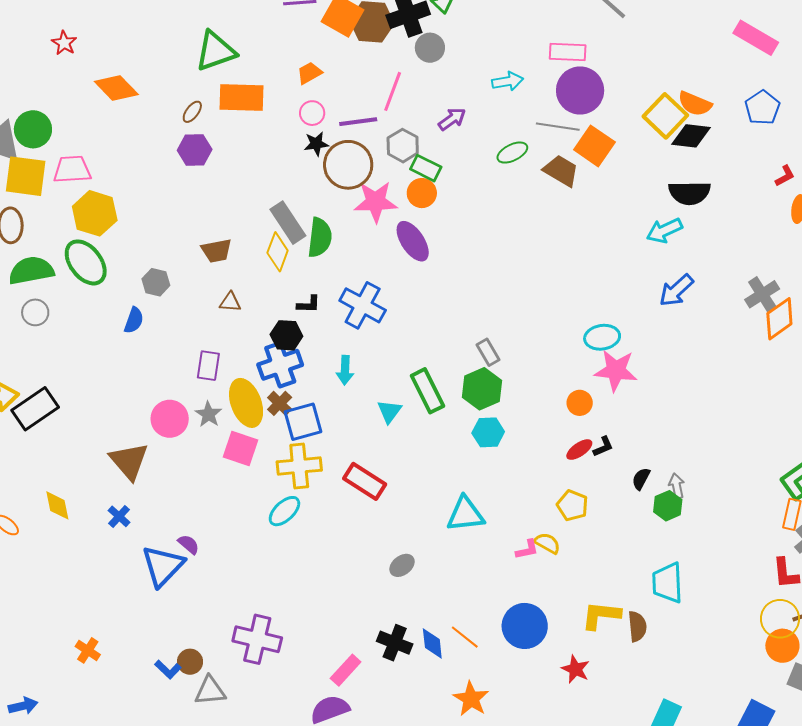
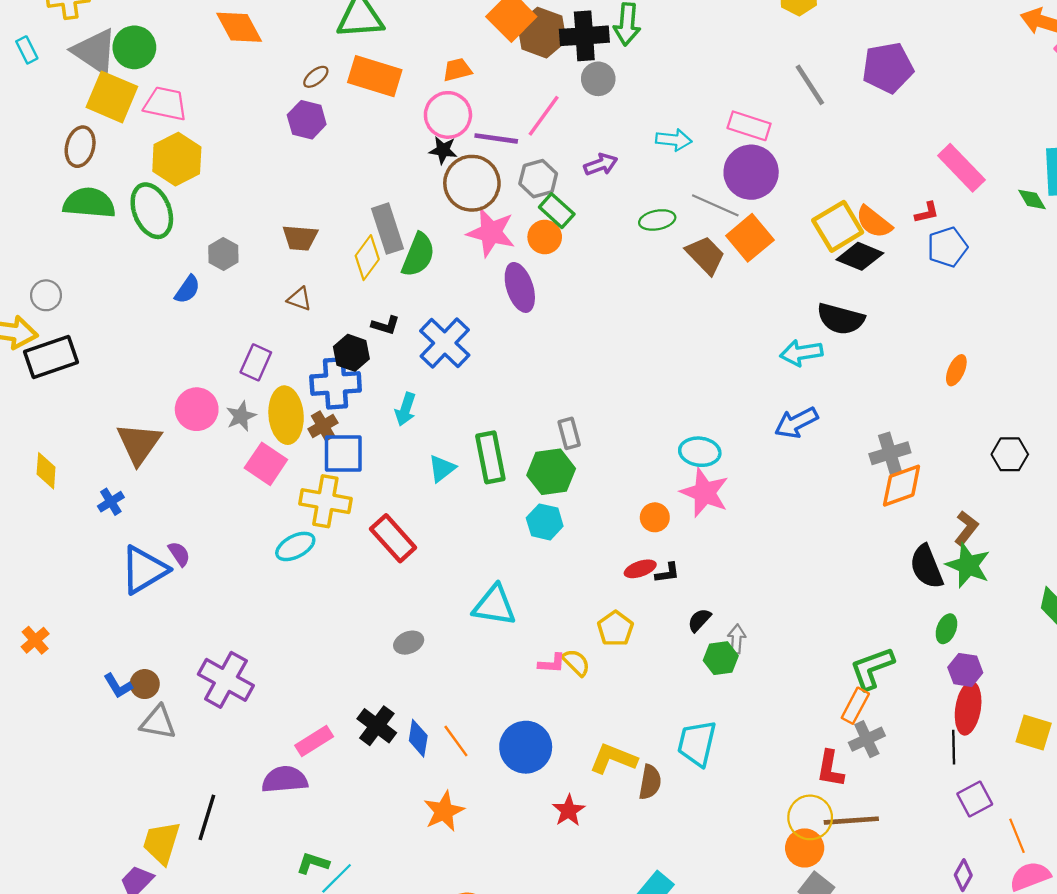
pink circle: (312, 113) -> (448, 115), size x1.6
red L-shape: (785, 176) -> (927, 213), moved
gray circle: (35, 312) -> (46, 295), moved

